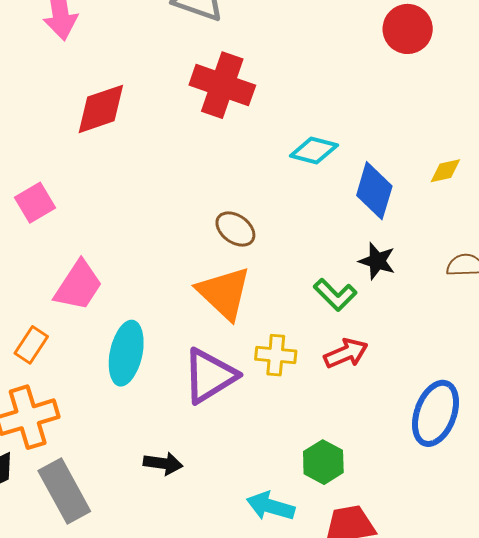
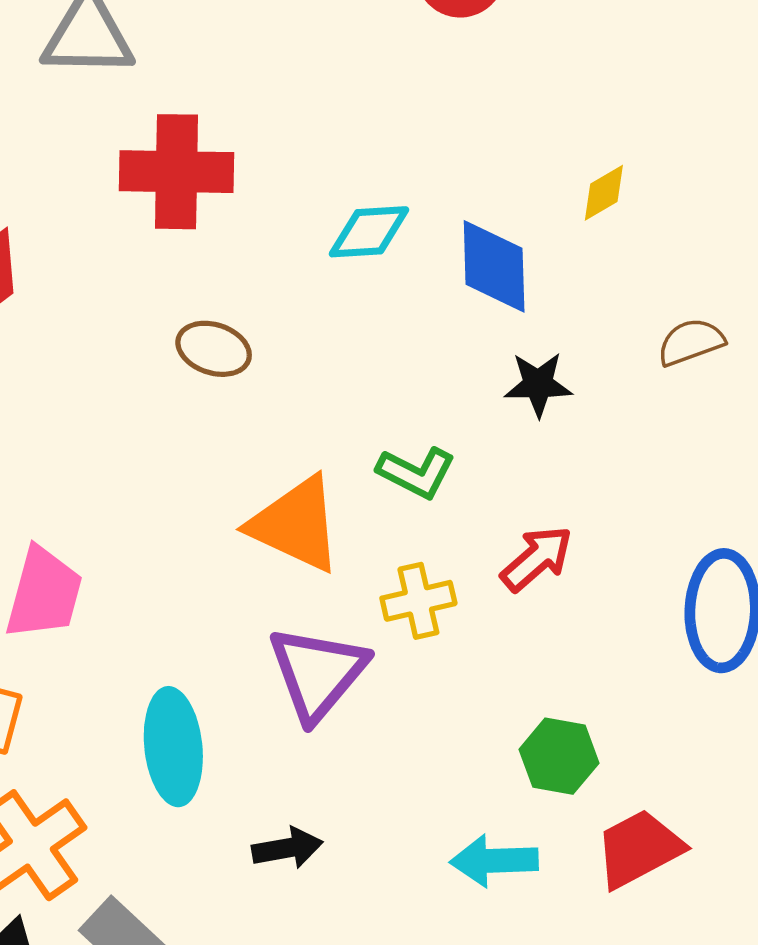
brown ellipse: (235, 229) -> (214, 349), moved
green L-shape: (335, 295) -> (416, 473), moved
cyan ellipse: (126, 353) -> (173, 747), moved

